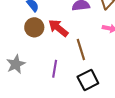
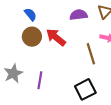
brown line: (81, 49) -> (91, 54), moved
purple line: (55, 69) -> (40, 80), moved

